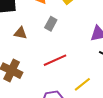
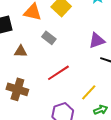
gray rectangle: (51, 24) -> (49, 38), turned -72

